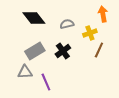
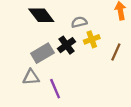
yellow cross: (90, 33) -> (92, 39), moved
black cross: (63, 51) -> (67, 45), moved

